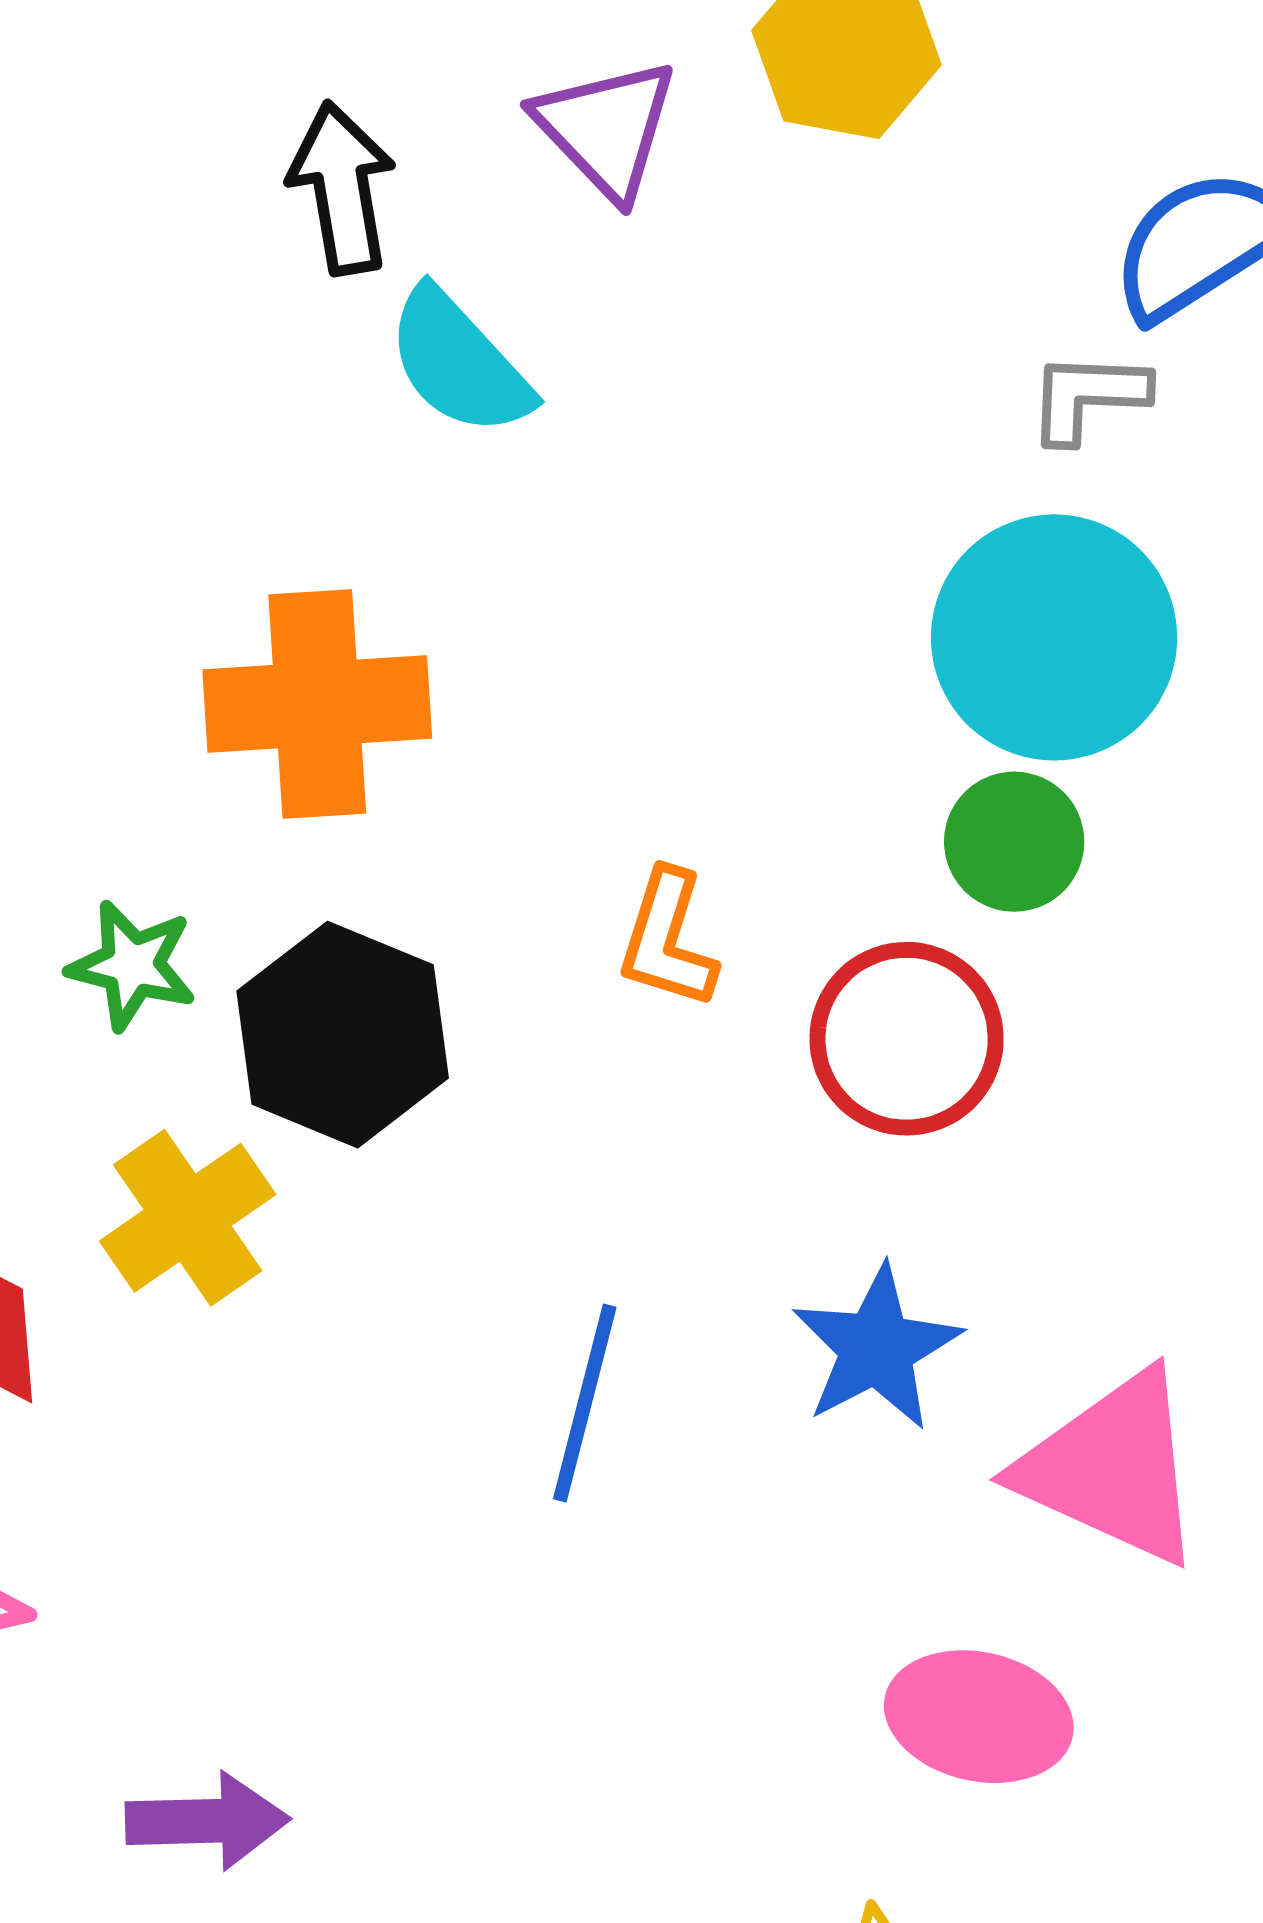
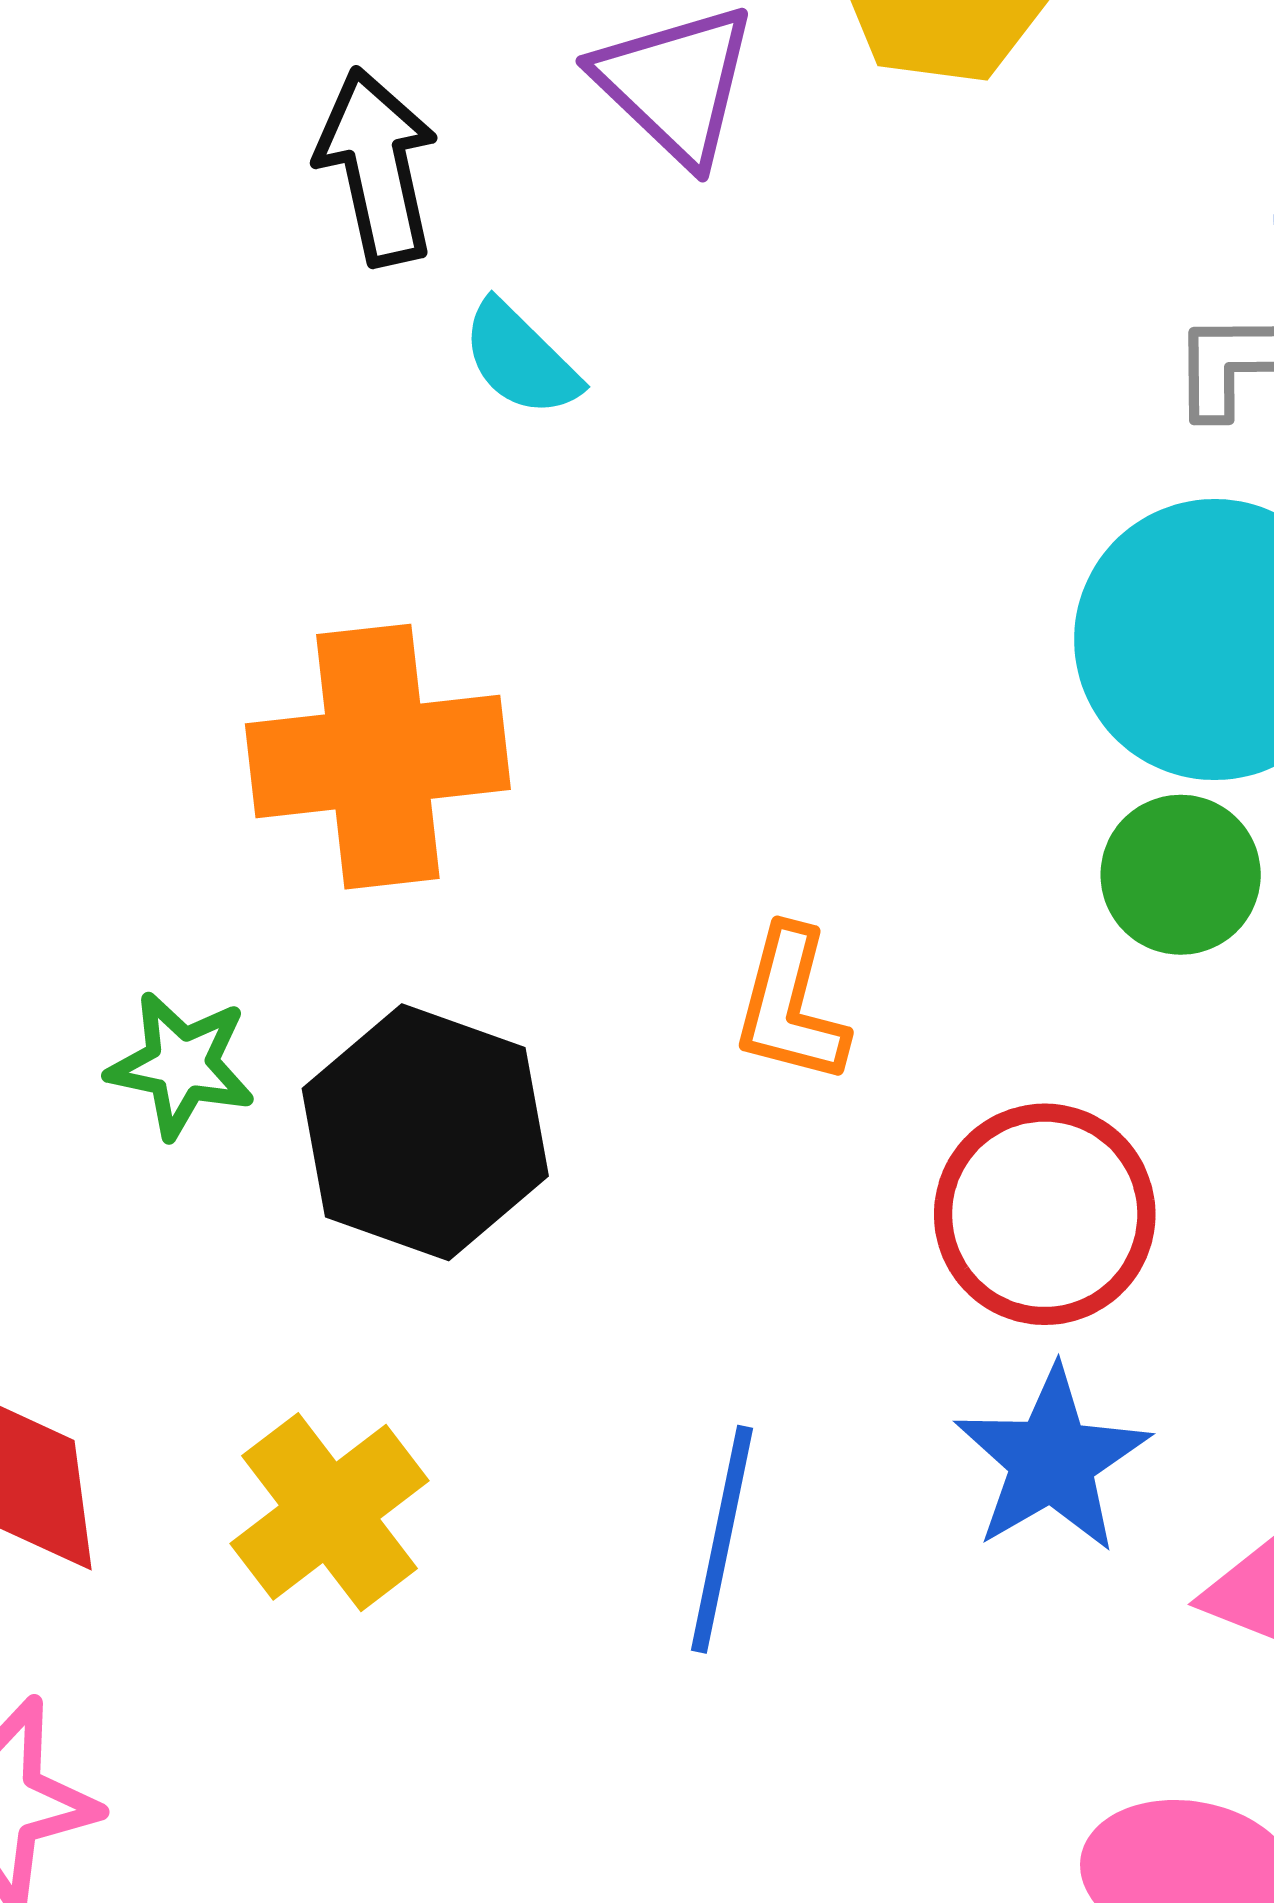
cyan semicircle: (459, 363) -> (520, 359), size x0.7
red circle: (907, 1039) -> (1045, 1214), moved
yellow cross: (188, 1218) -> (330, 1512), moved

